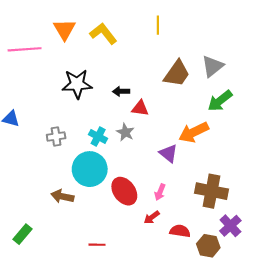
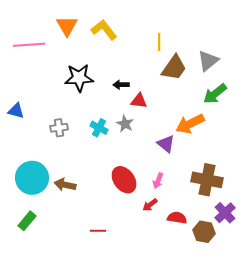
yellow line: (158, 25) -> (159, 42), moved
cyan circle: (90, 169) -> (32, 178), moved

